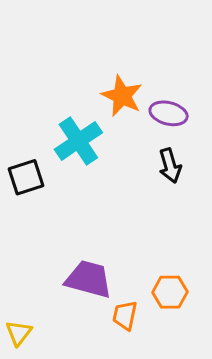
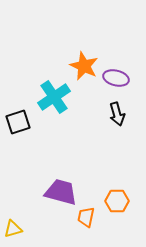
yellow triangle: (19, 333) -> (13, 229), turned 36

